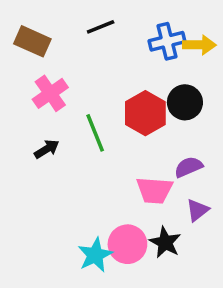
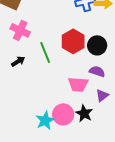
pink cross: (50, 93) -> (20, 30), turned -30
black circle: (185, 102) -> (97, 45), moved
purple semicircle: (189, 167) -> (97, 71), turned 42

